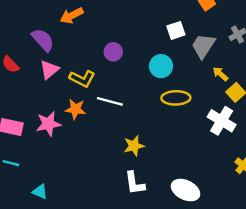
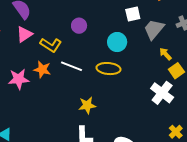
yellow ellipse: (176, 98) -> (108, 69), moved

